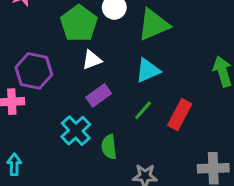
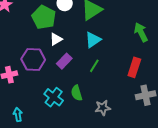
purple hexagon: (34, 71) -> (33, 59), moved
red rectangle: (180, 115) -> (134, 67), moved
cyan cross: (76, 131) -> (54, 97), moved

